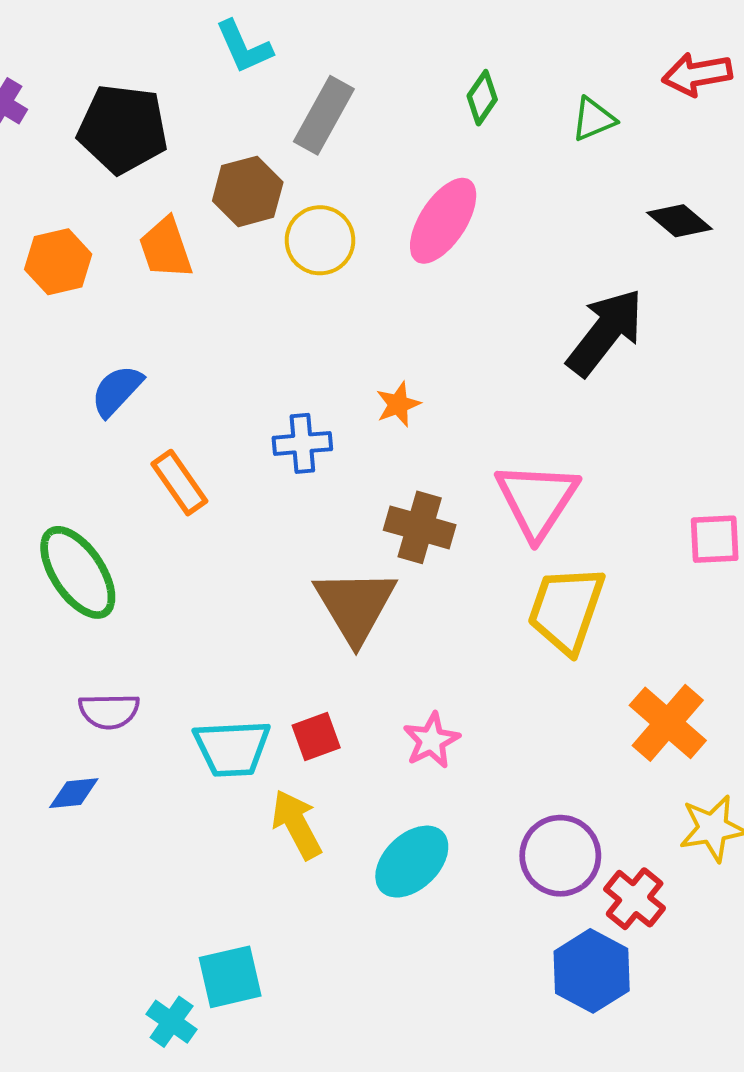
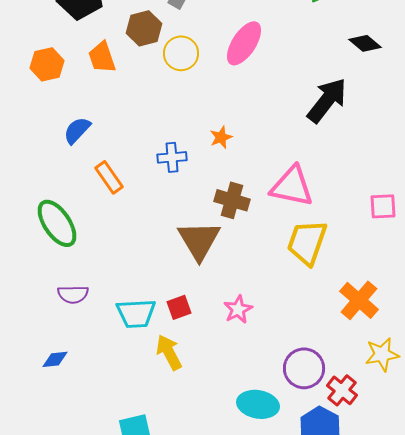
pink triangle: (537, 500) -> (292, 186), turned -51
blue diamond: (74, 793) -> (55, 359), moved
cyan ellipse: (412, 862) -> (258, 404), moved, turned 54

